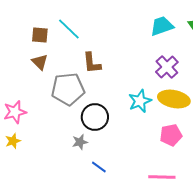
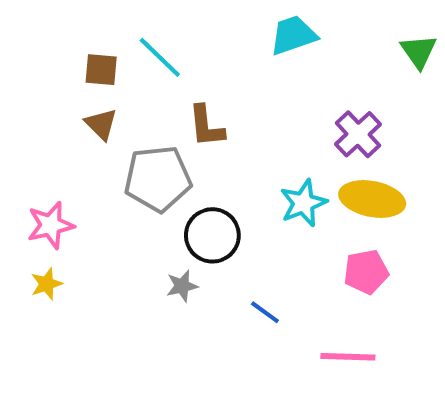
cyan trapezoid: (162, 26) -> (293, 35), moved
blue line: (99, 167) -> (265, 312), moved

